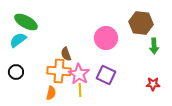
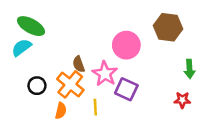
green arrow: (154, 46) -> (189, 69), moved
orange cross: (59, 71) -> (70, 84), turned 35
black circle: (16, 72) -> (37, 86), moved
pink star: (79, 74) -> (105, 74), moved

